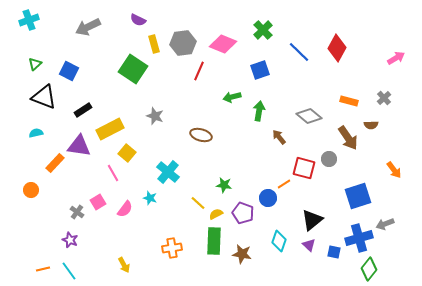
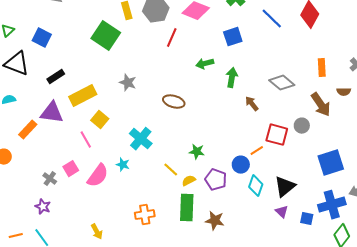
orange rectangle: (349, 101) -> (322, 68), turned 72
pink semicircle: (125, 209) -> (98, 176), size x1.4
cyan diamond: (279, 241) -> (256, 186), moved

